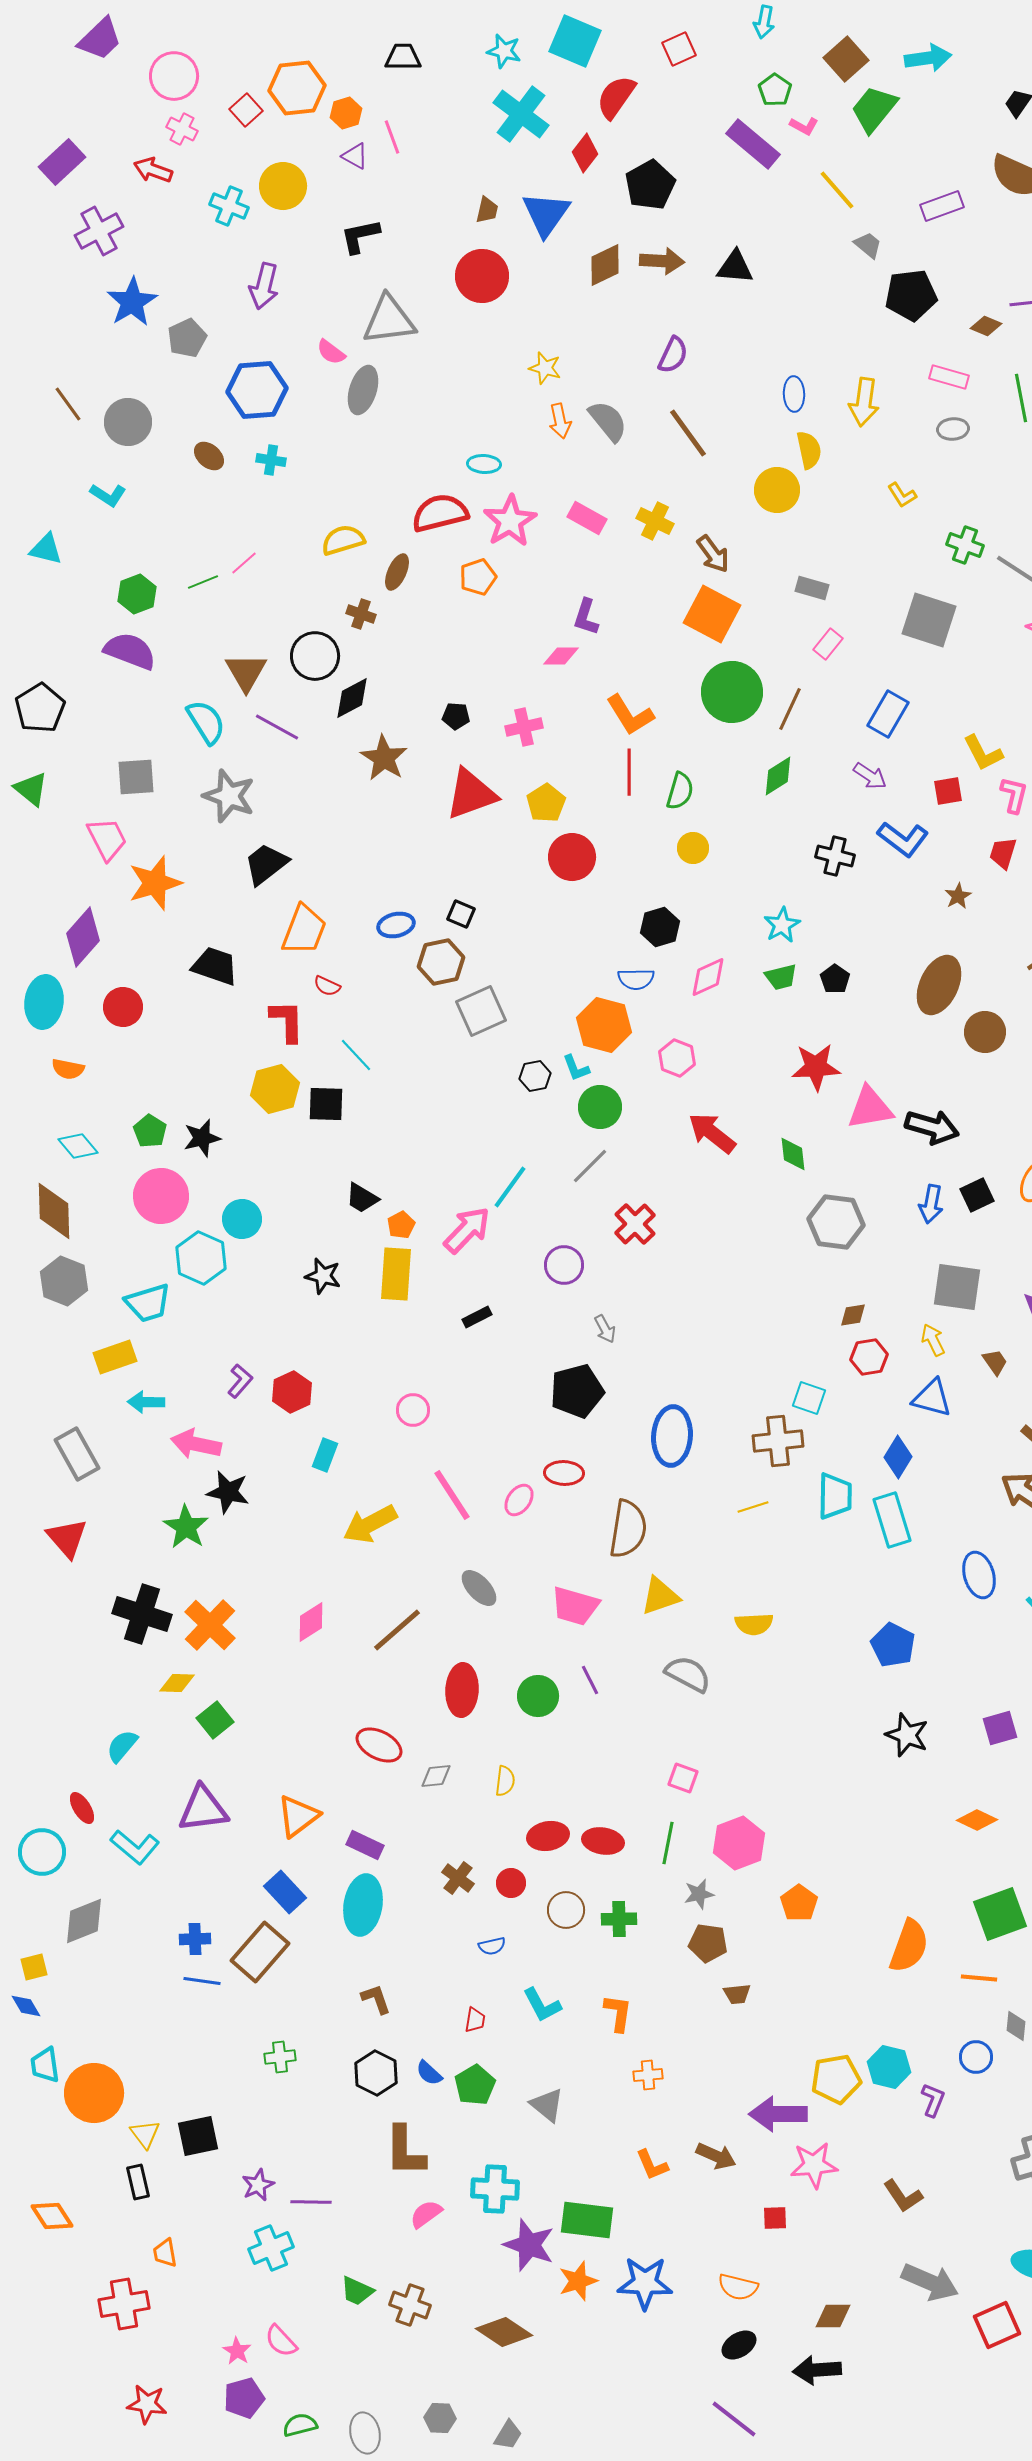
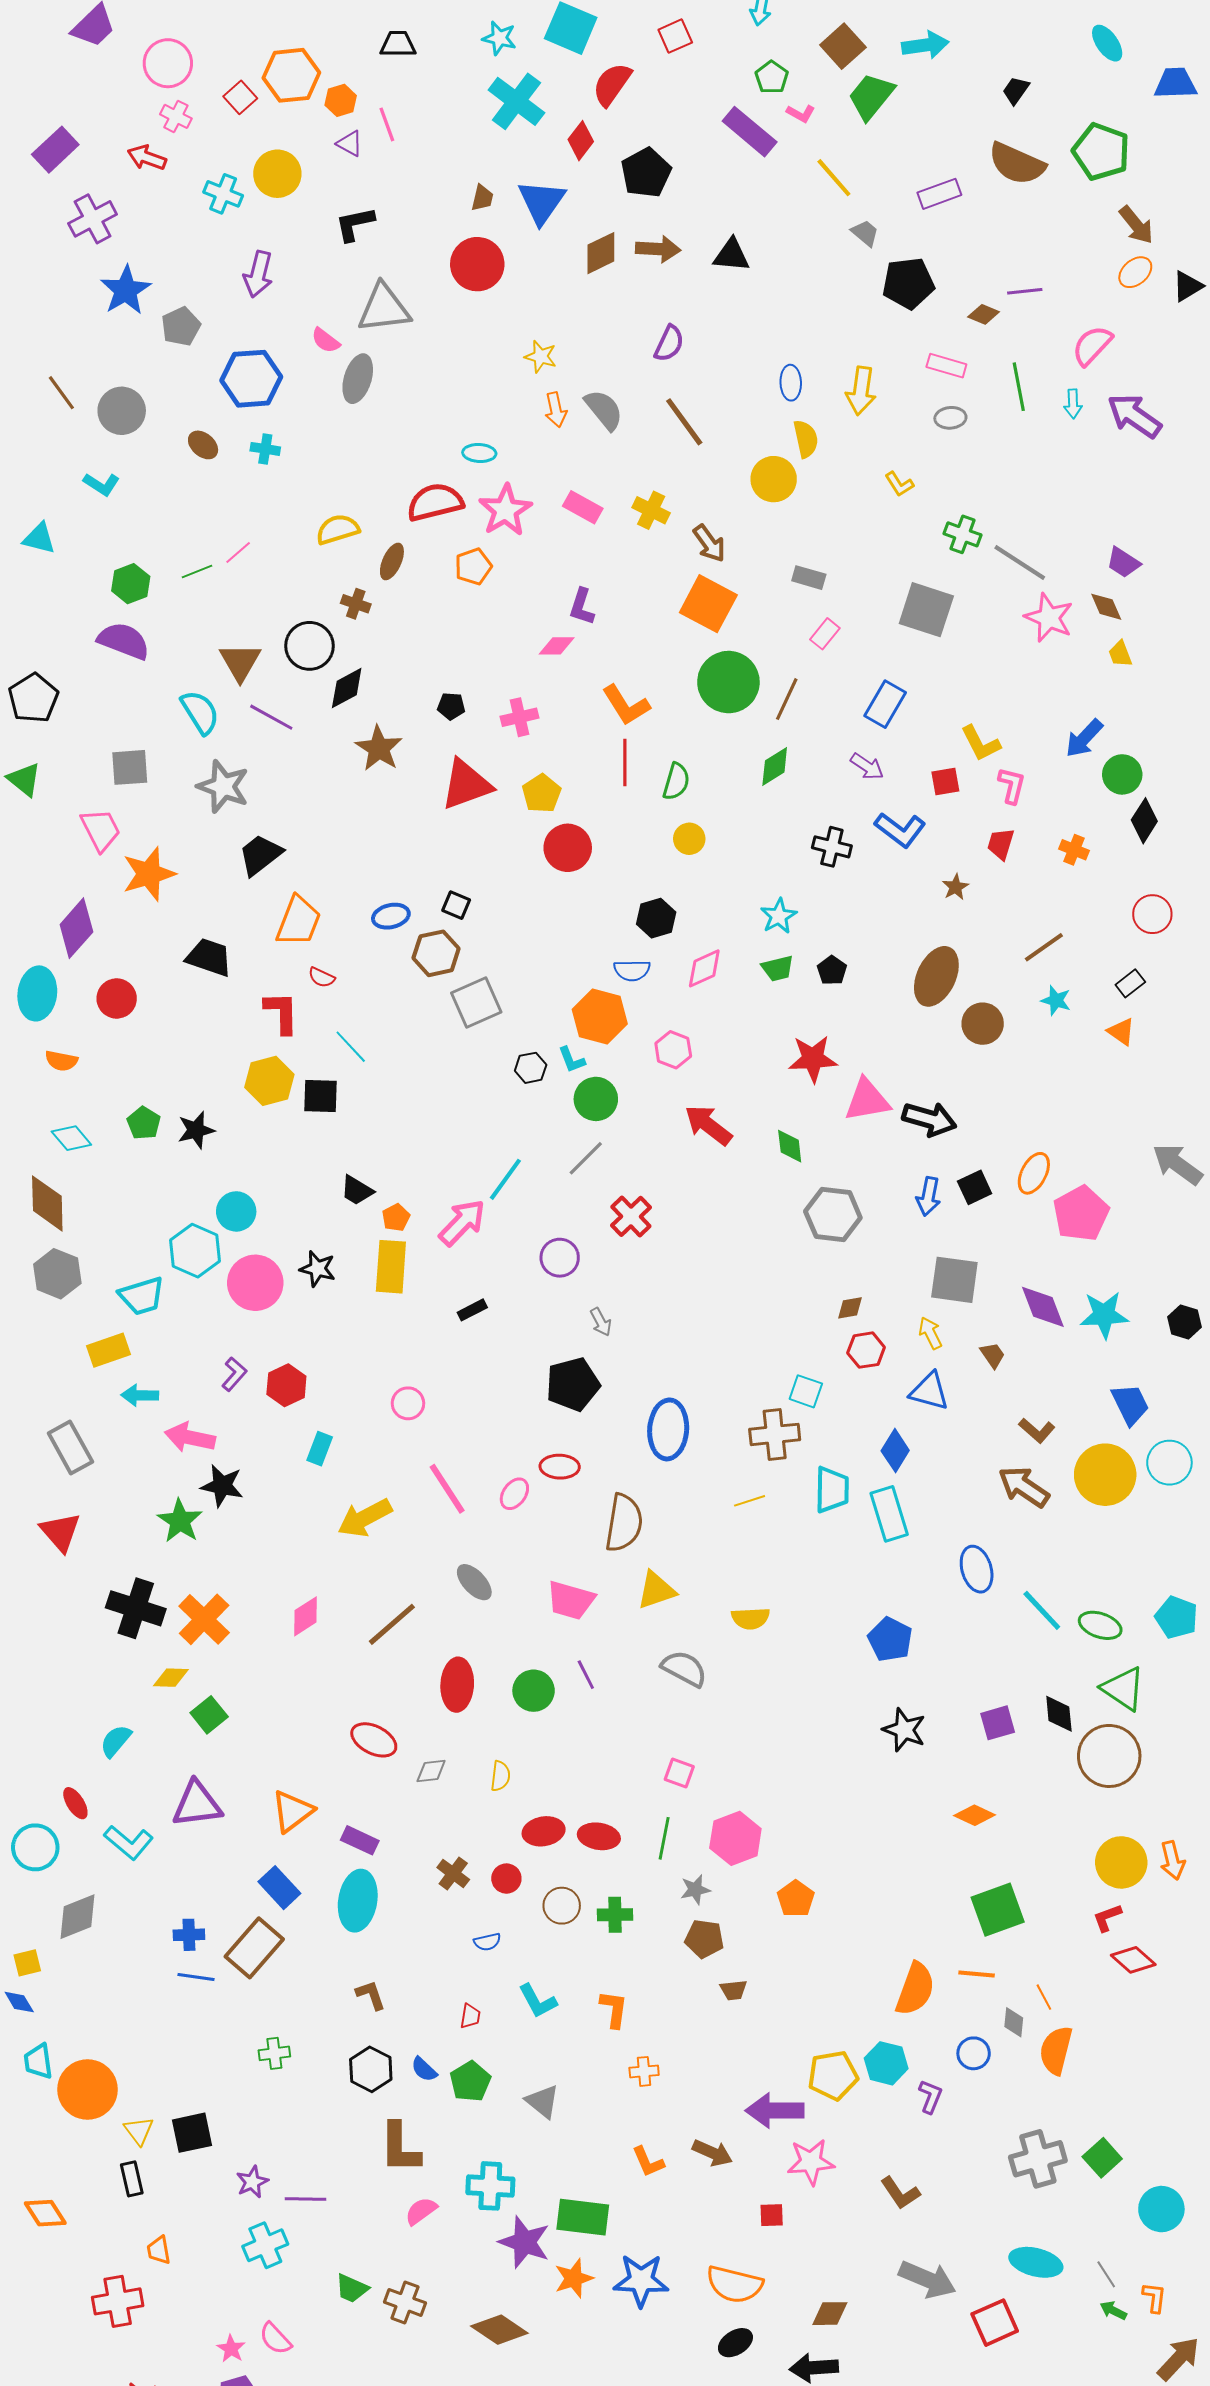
pink circle: (161, 1196) -> (255, 1283), moved
orange semicircle: (909, 1946) -> (915, 1989), moved
orange semicircle: (738, 2287) -> (734, 2284), size x1.4

